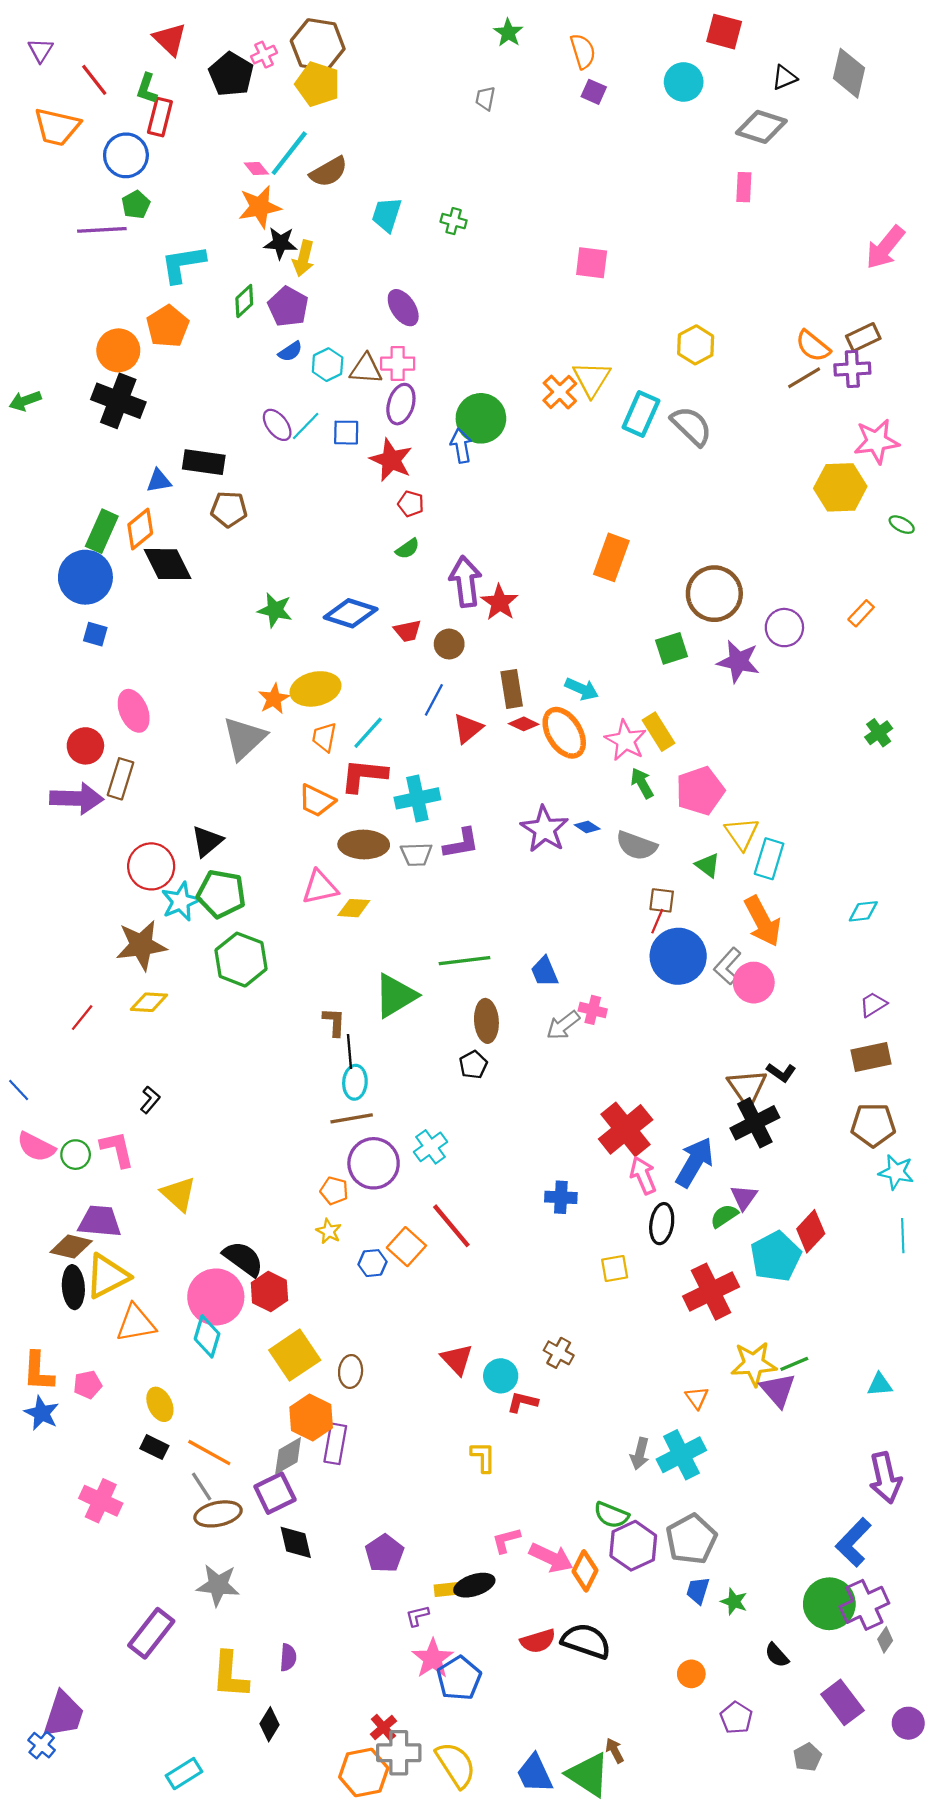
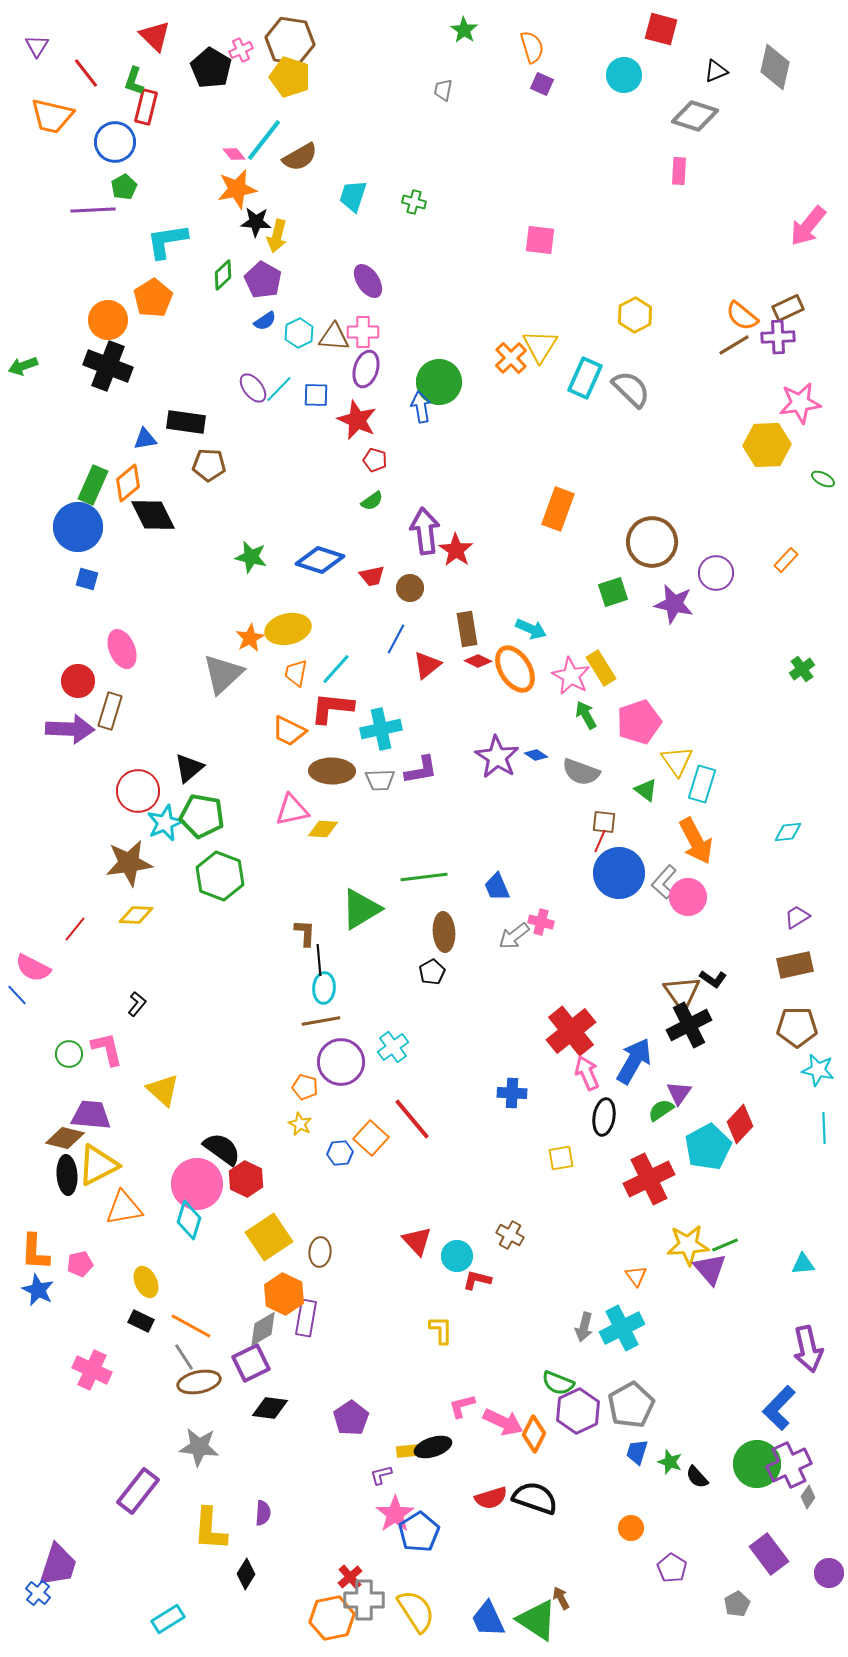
pink semicircle: (36, 1147) -> (33, 968), moved
black diamond: (296, 1542) -> (270, 1408), turned -69
black semicircle: (777, 1655) -> (697, 1477), moved

